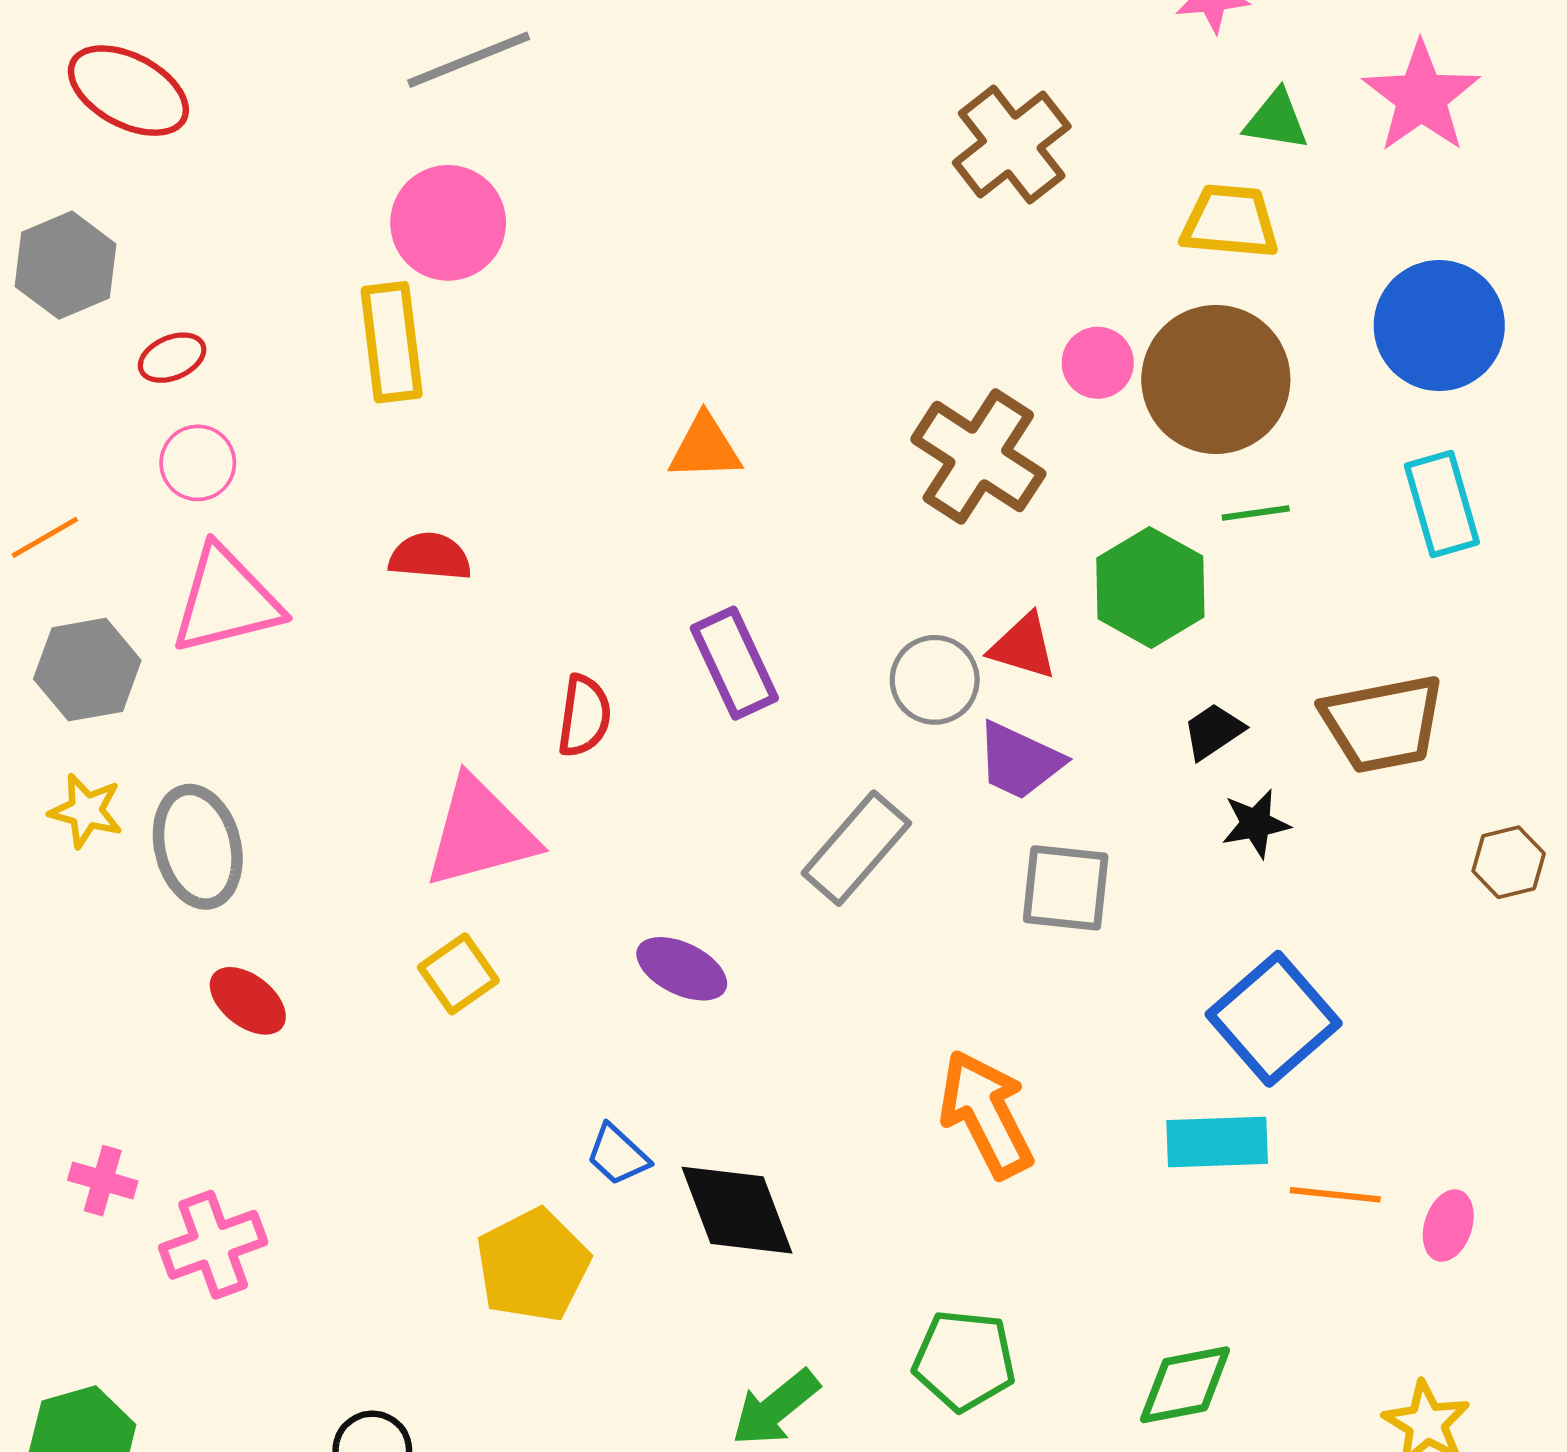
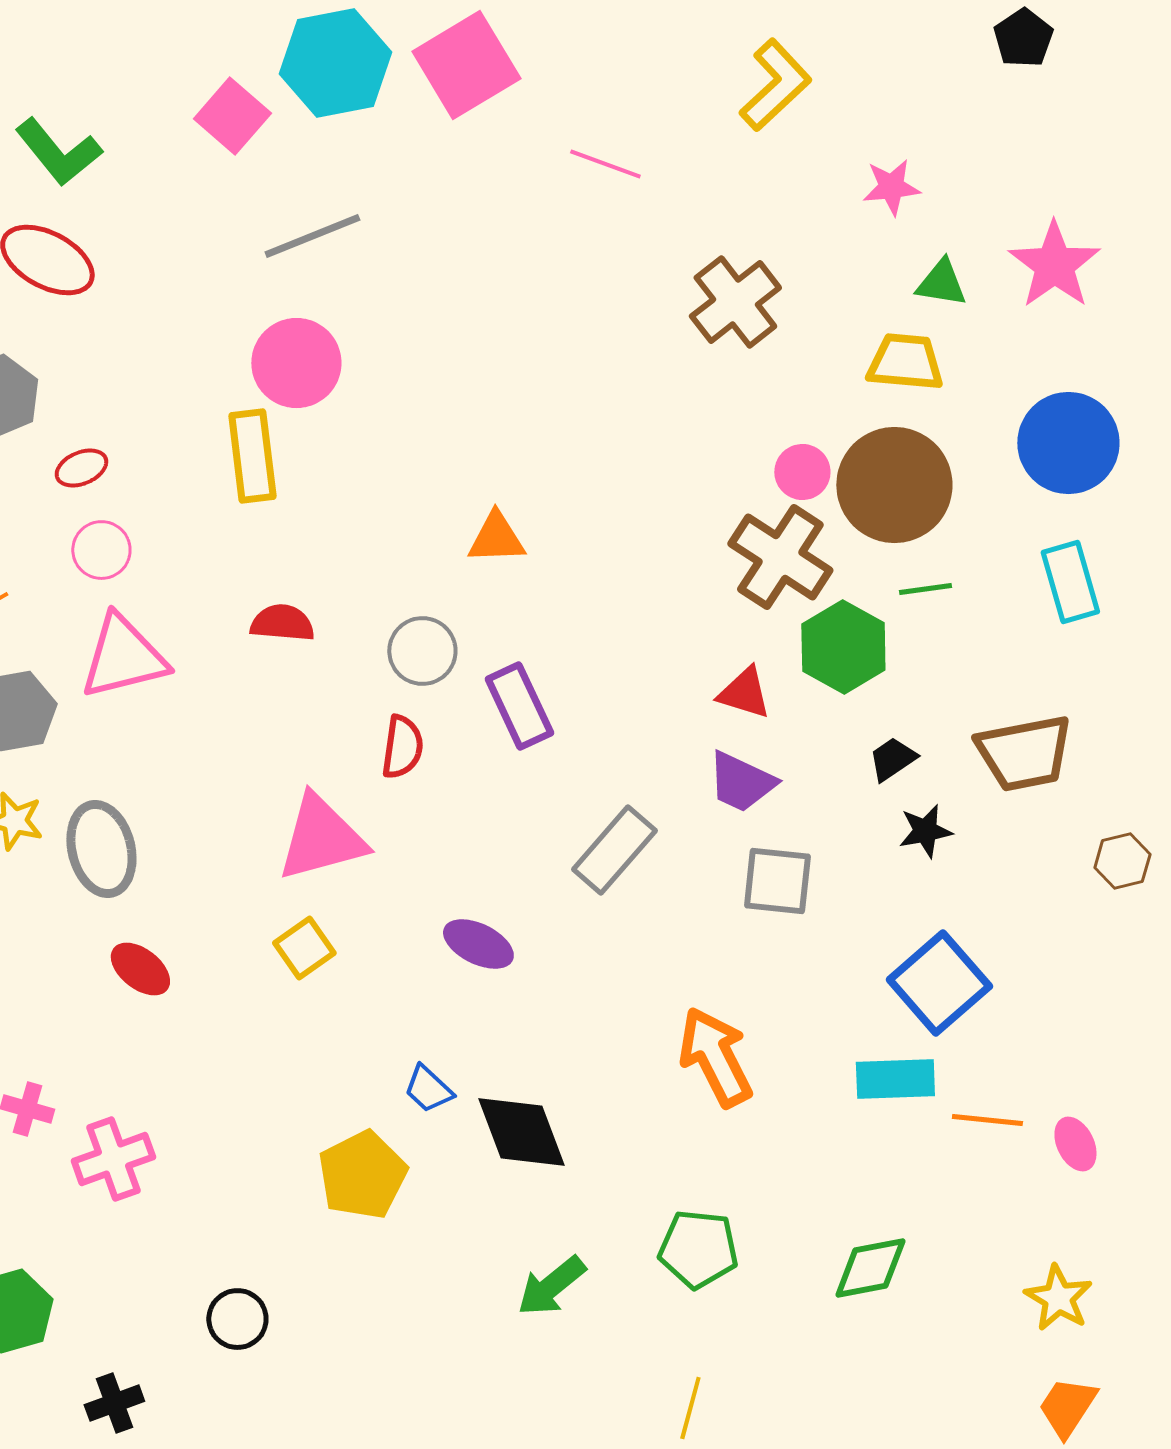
brown cross: (978, 456) -> (780, 557), moved
gray circle: (935, 680) -> (422, 651), moved
pink ellipse: (1448, 1226) -> (1075, 1144), turned -44

